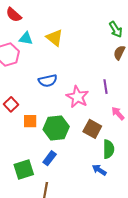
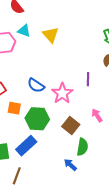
blue semicircle: (48, 81) -> (36, 85), moved, turned 36
purple line: (106, 87) -> (88, 79), moved
blue rectangle: (50, 158) -> (26, 146), size x1.5

